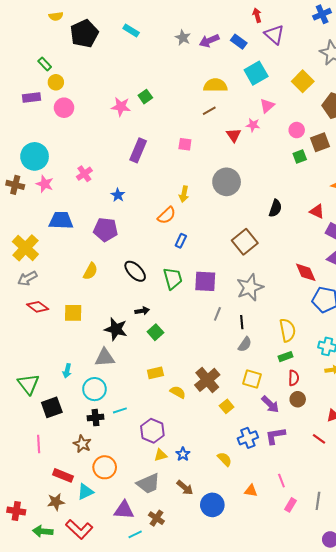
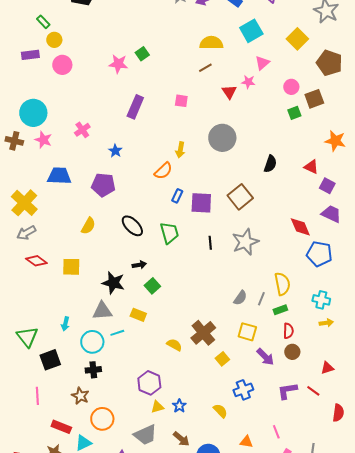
purple square: (205, 281) -> (201, 203), moved
gray line: (217, 314) -> (261, 299), moved
black line: (242, 322) -> (210, 243), moved
yellow rectangle: (155, 373) -> (138, 315), moved, turned 35
cyan line: (120, 410) -> (117, 333), moved
purple L-shape: (275, 436) -> (287, 391), moved

